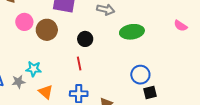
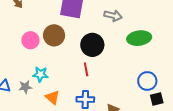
pink circle: (24, 22) -> (30, 40), moved
black circle: (85, 39) -> (92, 45), size x1.5

